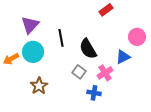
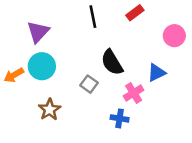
pink circle: (137, 37) -> (174, 36), moved
black line: (61, 38) -> (93, 17), moved
gray square: (79, 72) -> (89, 84), moved

